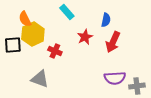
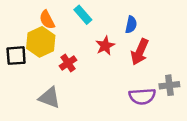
orange semicircle: (25, 19) -> (47, 20), moved
red cross: (55, 51) -> (68, 63), turned 32
gray cross: (137, 86) -> (169, 85), moved

